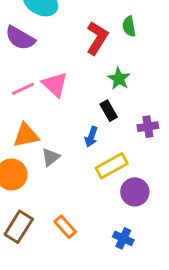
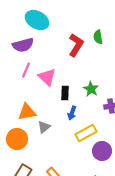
purple semicircle: (20, 38) -> (23, 45), turned -45
green star: (119, 79) -> (91, 89), moved
pink line: (23, 89) -> (26, 70), moved, turned -42
black rectangle: (109, 111) -> (65, 93), moved, turned 32

